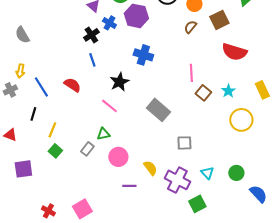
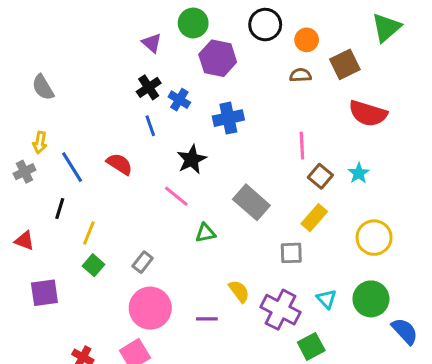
blue cross: (109, 23) -> (179, 100), moved
brown semicircle: (190, 27) -> (300, 75), turned 48
blue cross: (143, 55) -> (228, 118), turned -30
yellow rectangle: (262, 90) -> (314, 218), moved, turned 66
yellow circle: (241, 120) -> (374, 238), moved
green triangle: (103, 134) -> (205, 233), moved
pink circle: (118, 157) -> (150, 308), moved, size x1.4
green circle: (236, 173) -> (371, 299), size x1.5

